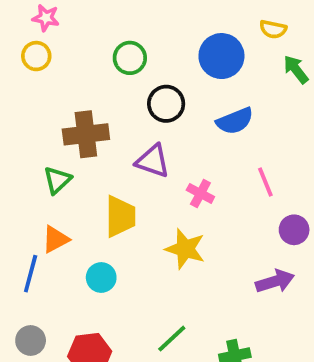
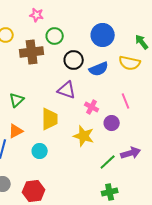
pink star: (46, 18) -> (37, 15), moved
yellow semicircle: (273, 29) -> (130, 63), moved, size x1.5
blue semicircle: (235, 121) -> (99, 69), moved
brown cross: (86, 134) -> (32, 52), moved
purple circle: (294, 230) -> (112, 123), moved
green line: (172, 339) -> (108, 162), moved

